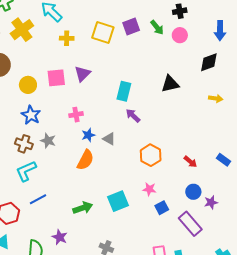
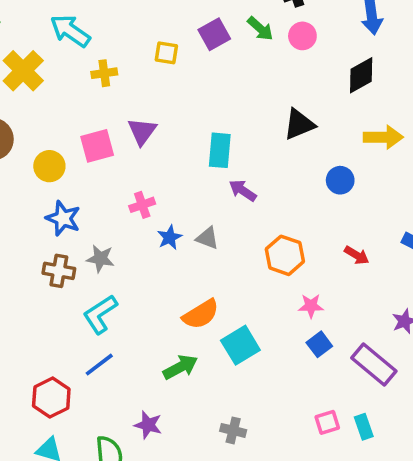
yellow square: (103, 32) -> (166, 53), size x0.6
yellow arrow: (216, 98) -> (383, 137), size x1.5
orange semicircle: (85, 160) -> (201, 314), moved, turned 40
cyan L-shape: (26, 171) -> (100, 314), moved
pink star: (149, 189) -> (311, 306), moved
blue circle: (193, 192) -> (340, 180), moved

